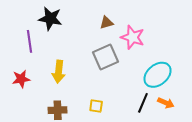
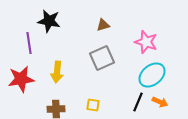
pink star: (133, 37) -> (146, 42), moved
red star: (21, 79) -> (21, 79), size x1.5

